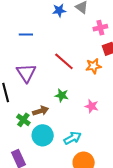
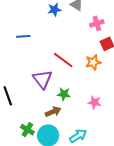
purple triangle: (26, 73) -> (42, 79), moved
brown arrow: (41, 111) -> (53, 112), moved
green cross: (23, 120) -> (27, 130), moved

